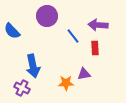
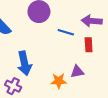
blue line: (73, 36) -> (66, 32), turned -35

